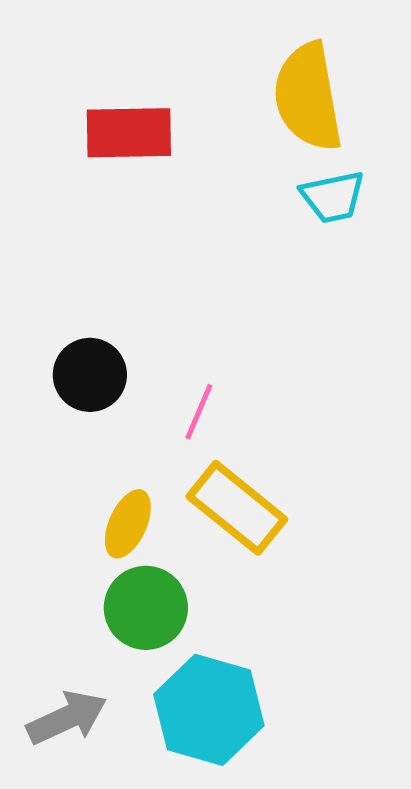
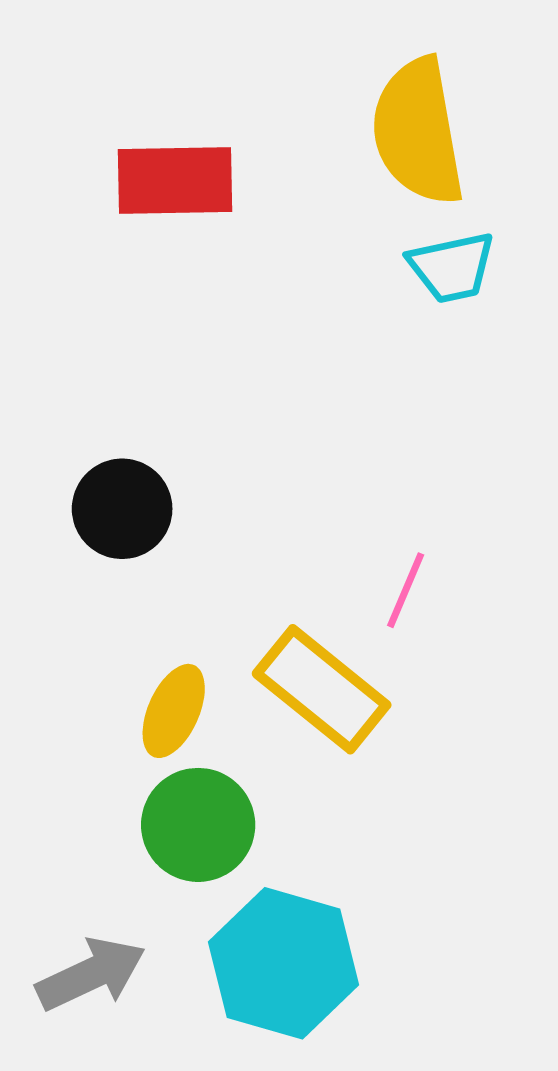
pink line: (199, 412) -> (406, 590), moved

